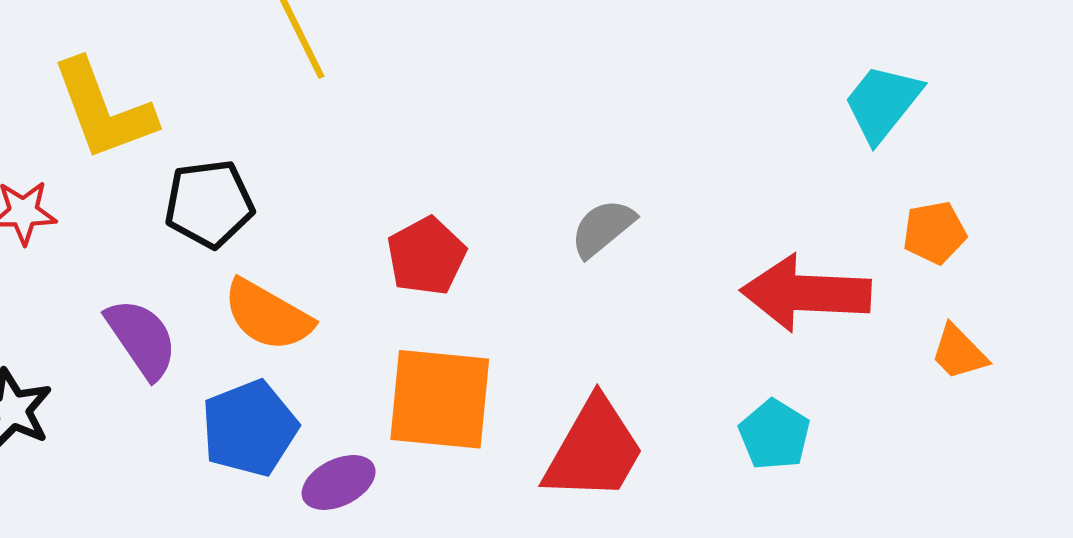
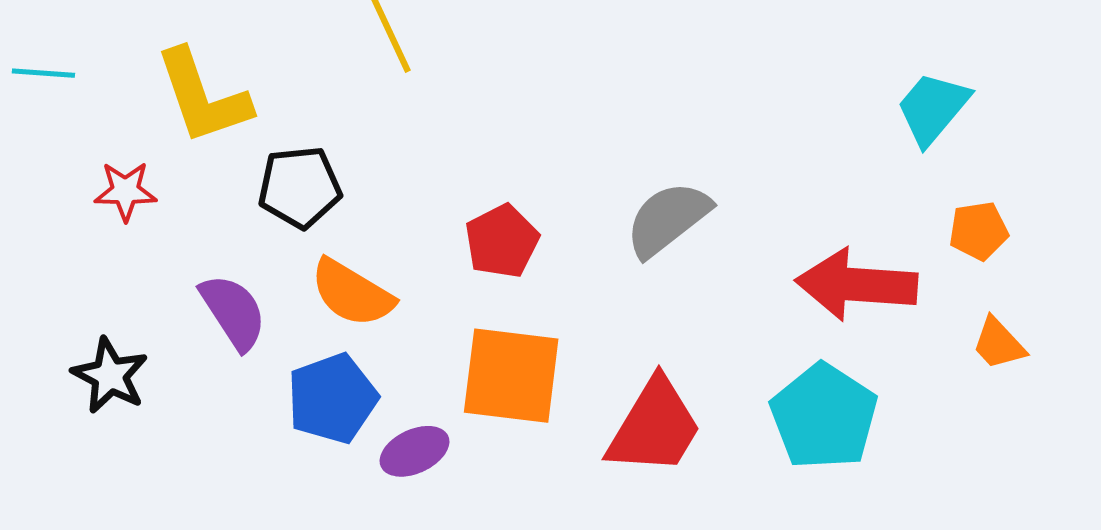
gray semicircle: (603, 228) -> (668, 219), size x1.4
cyan pentagon: (774, 435) -> (824, 417), size x1.6

